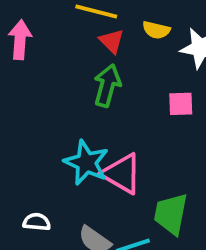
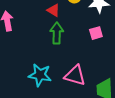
cyan star: (86, 163) -> (40, 75), moved

